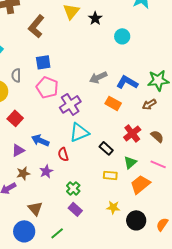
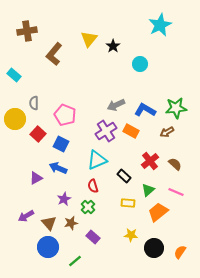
blue square: (43, 62) -> (61, 144), moved, turned 35
purple cross: (70, 104) -> (106, 131), moved
red square: (15, 118) -> (38, 134), moved
red semicircle: (63, 154) -> (93, 186), moved
brown star: (23, 173) -> (71, 223), moved
green cross: (73, 188) -> (88, 207), moved
brown triangle: (35, 208) -> (49, 223), moved
blue circle: (24, 231) -> (48, 247), moved

